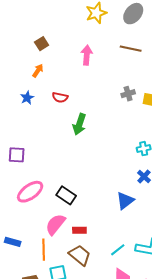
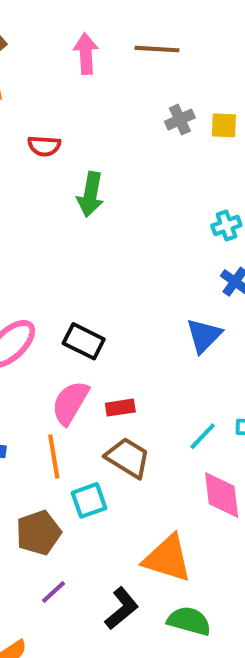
brown line: (131, 49) -> (157, 49), moved

